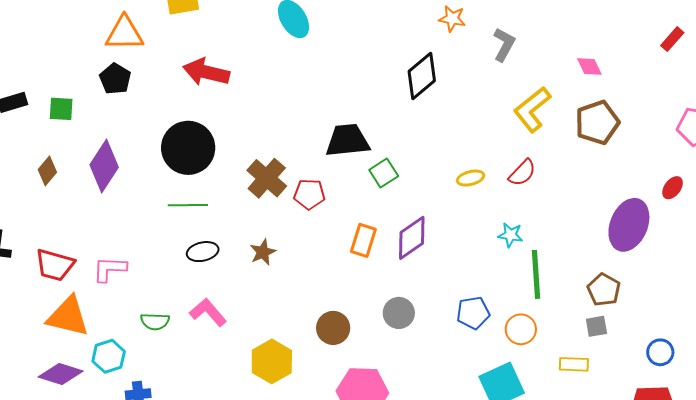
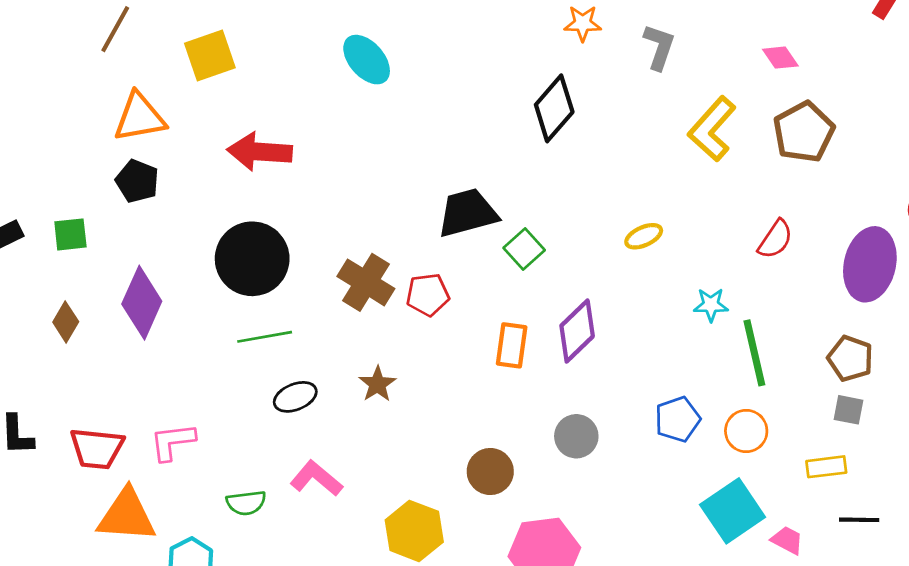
red semicircle: (522, 173) -> (775, 239), moved
gray square: (596, 326) -> (848, 410), turned 30

